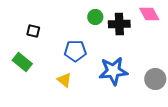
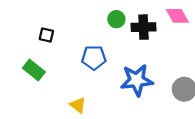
yellow triangle: (64, 80) -> (78, 105), moved

